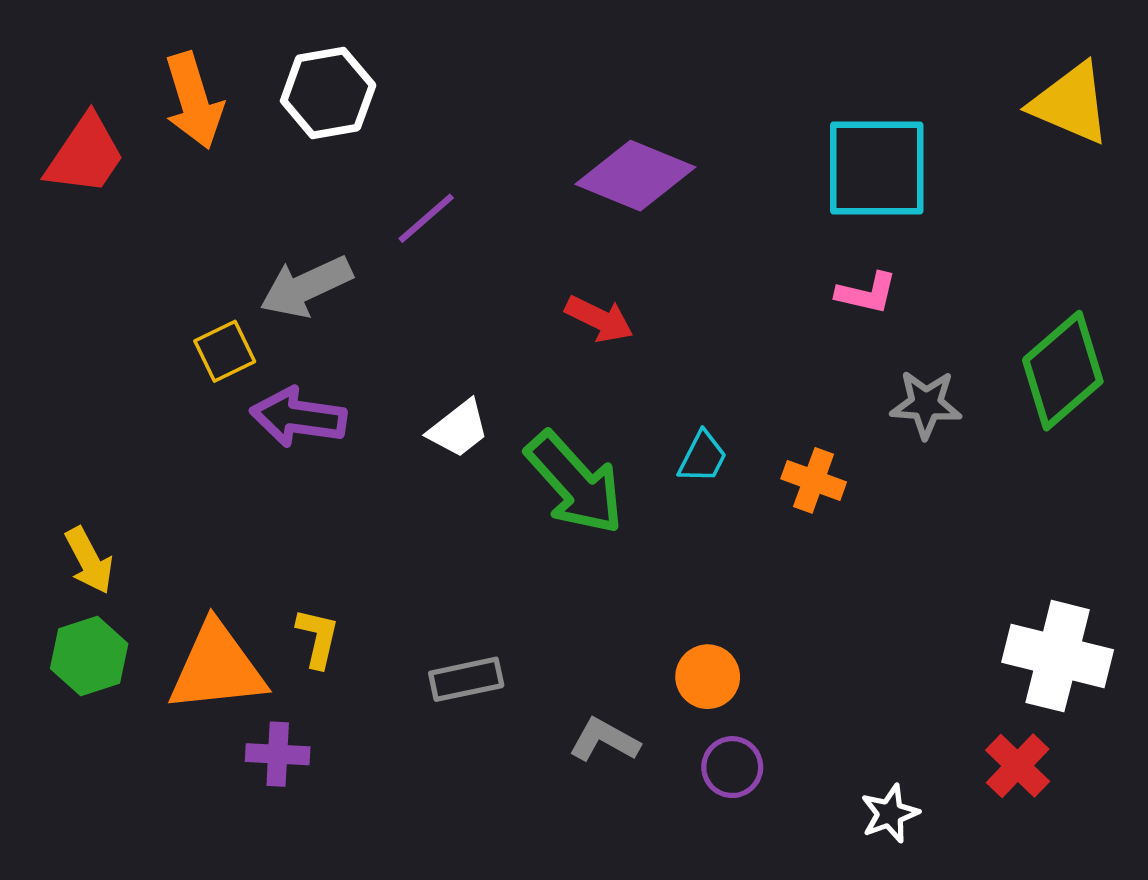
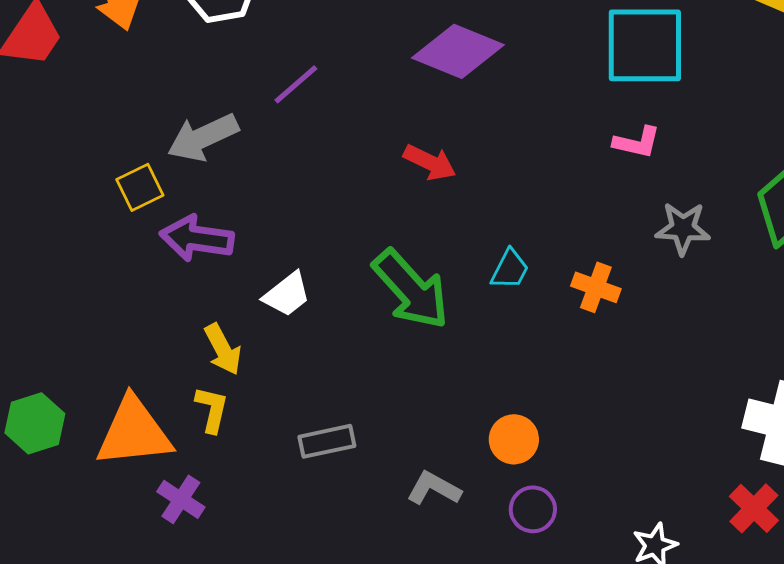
white trapezoid: (458, 429) -> (287, 294), moved
yellow arrow: (89, 560) -> (223, 349), moved
purple cross: (278, 754) -> (181, 499), turned 30

